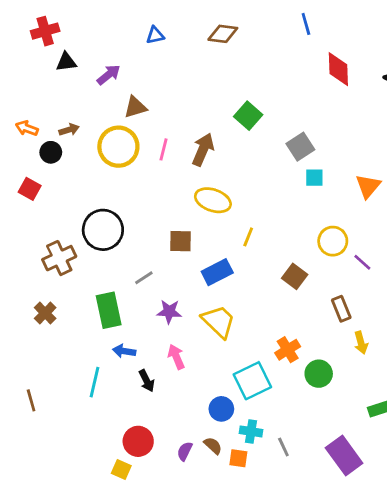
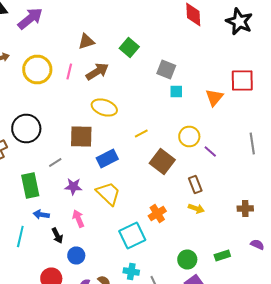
purple arrow: (109, 75) -> (30, 18), size x1.5
brown triangle: (135, 107) -> (86, 42), moved
gray square: (300, 147) -> (166, 70), turned -36
brown arrow: (203, 149) -> (97, 72), turned 35
yellow line: (248, 237) -> (141, 134), moved, turned 40
brown square: (180, 241) -> (81, 136), size x1.4
brown square: (295, 276) -> (162, 162), size x1.4
yellow arrow: (361, 343) -> (196, 208), moved, turned -56
green circle: (319, 374) -> (187, 260), moved
blue circle: (221, 409) -> (76, 256), moved

